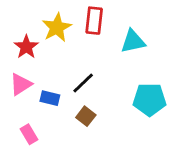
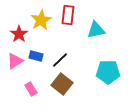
blue rectangle: (50, 98) -> (36, 56), moved
brown square: (86, 116) -> (62, 84), size x1.5
pink rectangle: (29, 134) -> (31, 89), moved

